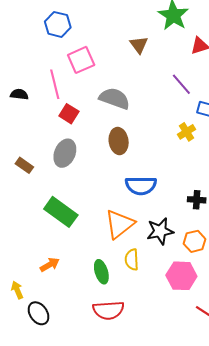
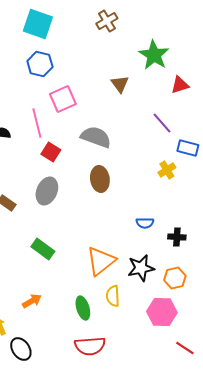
blue semicircle: (141, 186) -> (145, 223), moved, size x0.6
green rectangle: (61, 212) -> (43, 249), size x0.7

